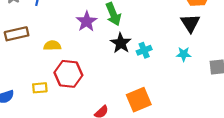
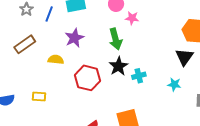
purple star: (87, 21) -> (74, 38), moved
brown rectangle: (17, 34) -> (25, 44), turned -30
red hexagon: (68, 74) -> (88, 78), moved

